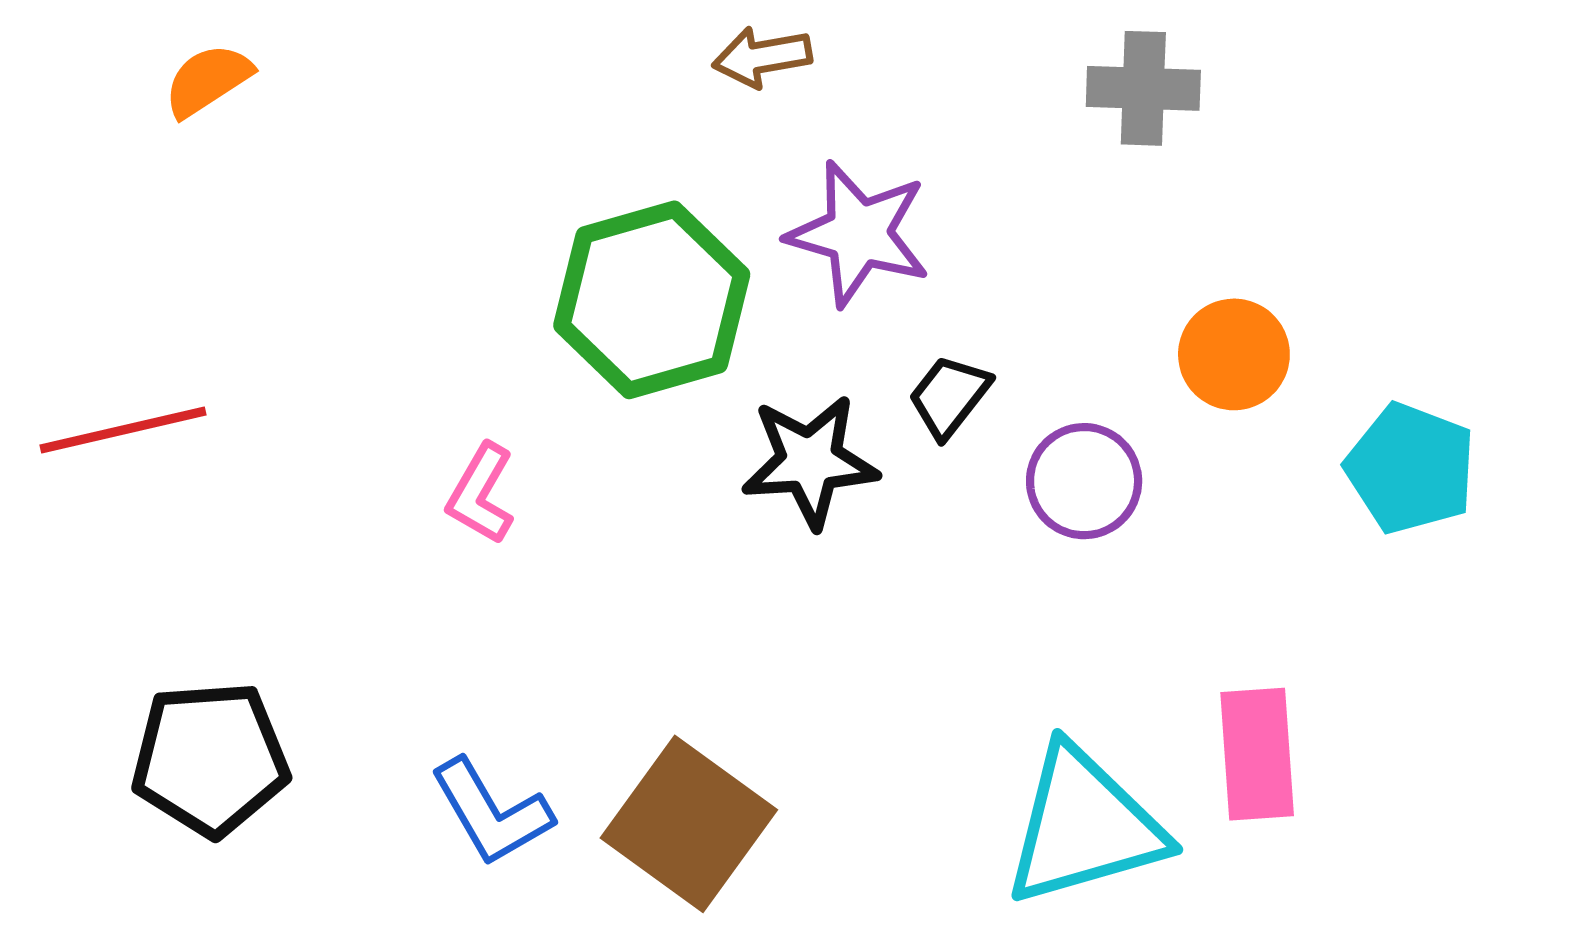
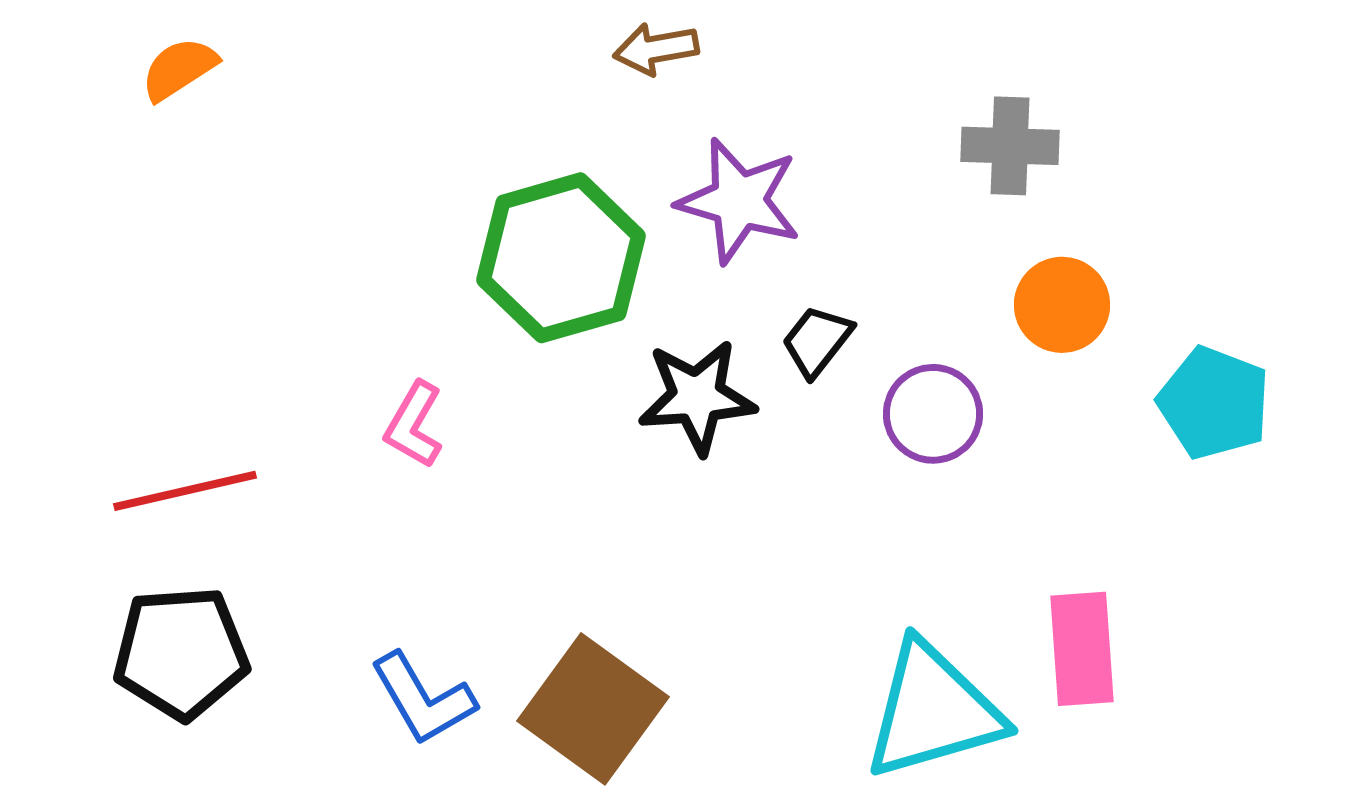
gray cross: (1143, 88) -> (1010, 146), moved
red line: (123, 430) -> (185, 491), moved

